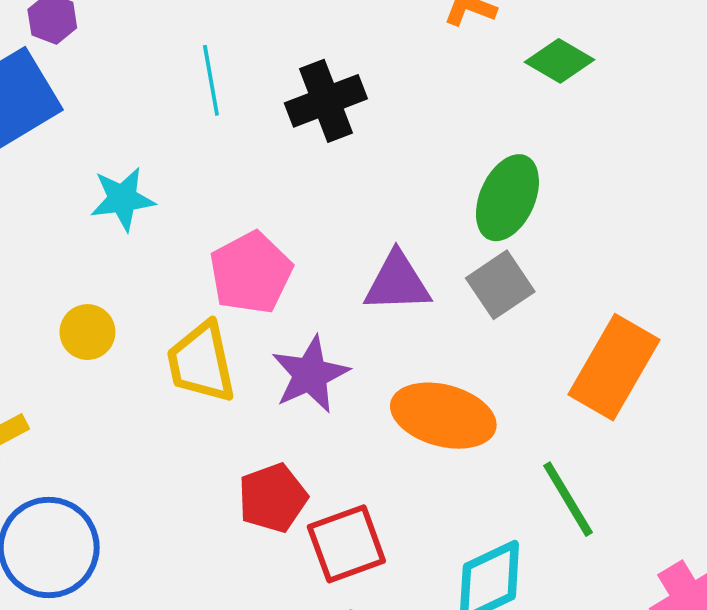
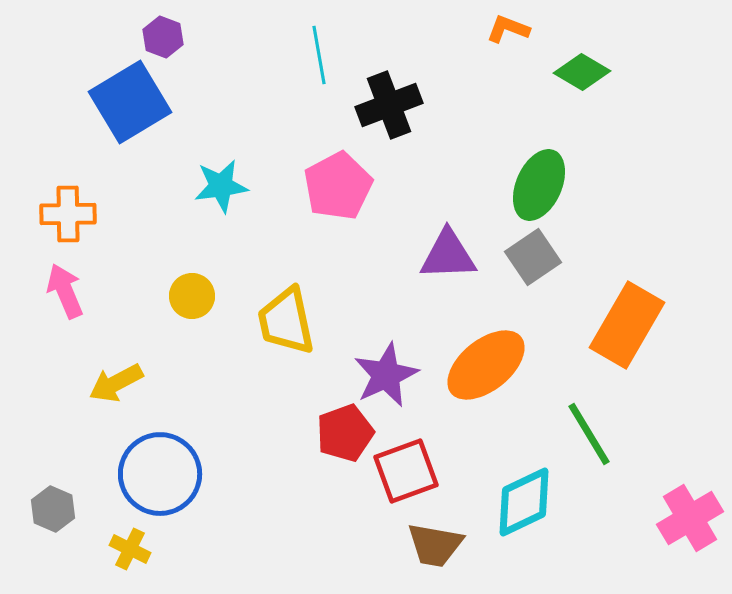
cyan line: (211, 80) -> (319, 55), moved
pink pentagon: (251, 273) -> (338, 186), moved
purple star: (310, 374) -> (386, 375), moved
orange ellipse: (443, 416) -> (486, 365), turned -54

